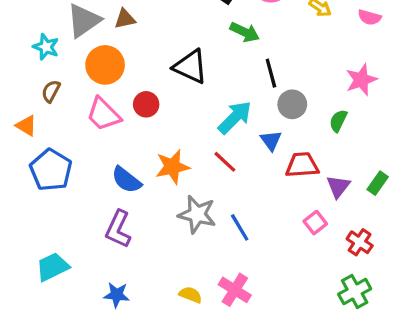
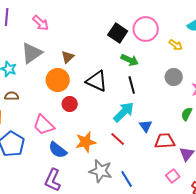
brown triangle: (125, 19) -> (68, 57), moved, turned -32
orange circle: (105, 65) -> (58, 80), moved
black line: (271, 73) -> (132, 85), moved
brown semicircle: (51, 91) -> (12, 96), turned 64
gray circle: (292, 104) -> (174, 77), moved
pink trapezoid: (103, 114) -> (44, 125), moved

